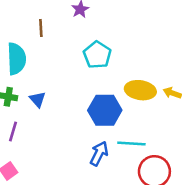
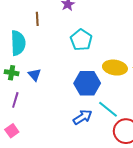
cyan line: (131, 143) -> (108, 109), turned 35
blue arrow: (99, 153) -> (83, 117), turned 30

